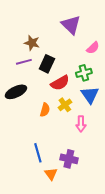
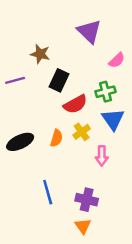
purple line: (24, 62) -> (15, 80), moved
black ellipse: (16, 92) -> (20, 142), moved
orange triangle: (51, 174) -> (83, 226), moved

